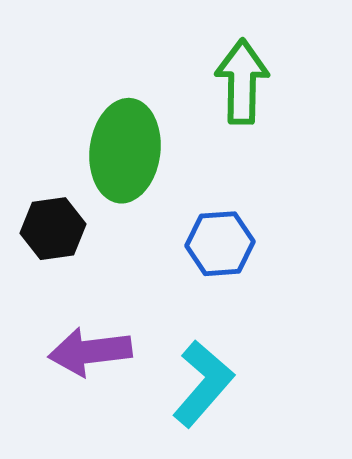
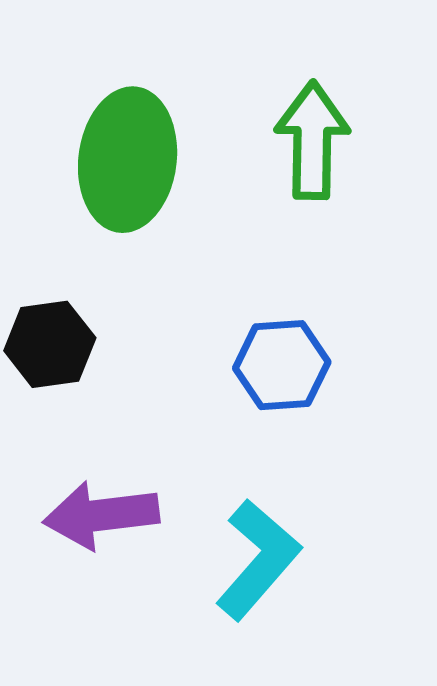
green ellipse: (125, 151) -> (128, 160), moved

